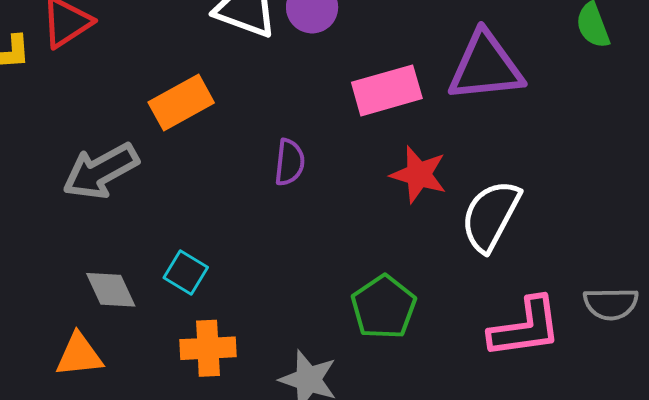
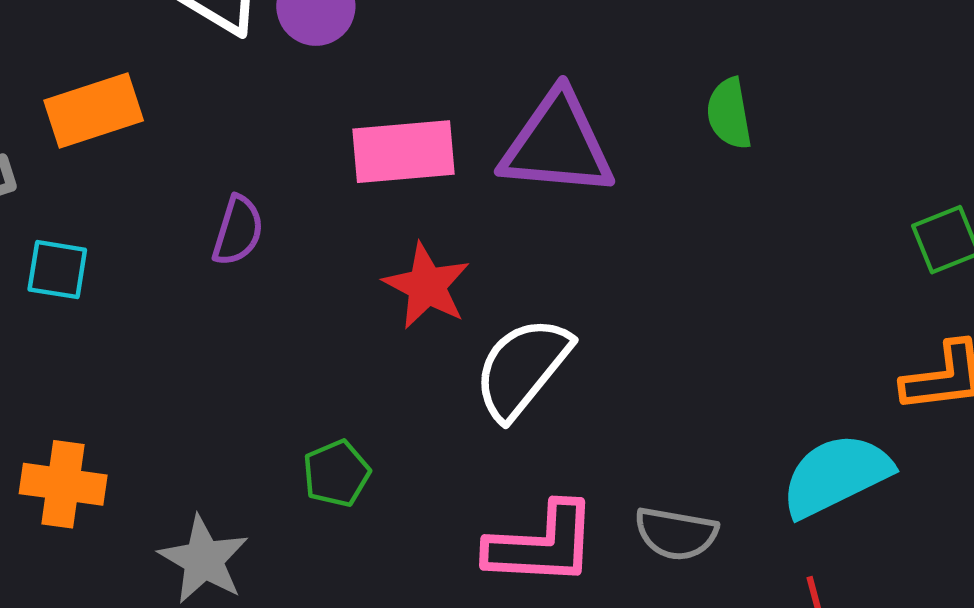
cyan square: (186, 273) -> (57, 270), moved, turned -33
green pentagon: (384, 307) -> (336, 474), size x0.7

